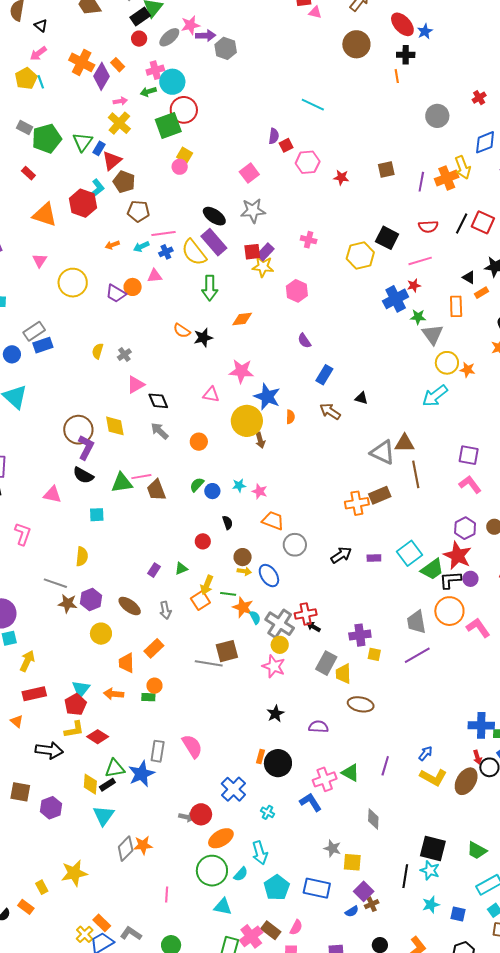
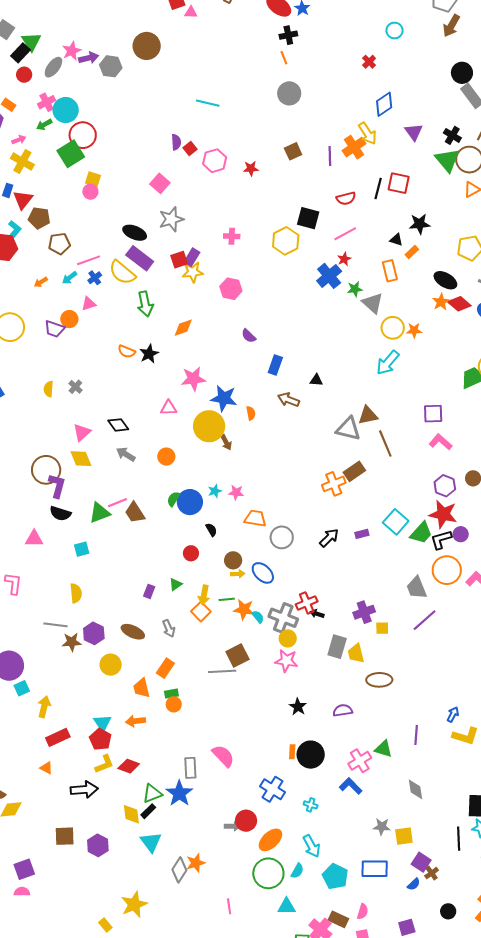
brown circle: (356, 44) -> (147, 46), moved
gray circle: (437, 116) -> (289, 93), moved
pink triangle: (136, 385) -> (82, 432), moved
blue circle: (212, 491) -> (190, 502), size x1.6
green rectangle: (148, 697) -> (171, 694), moved

